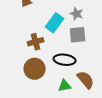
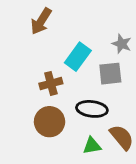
gray star: (77, 14) -> (122, 44), moved

